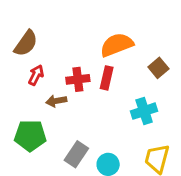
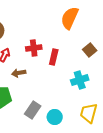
orange semicircle: (117, 45) -> (70, 18), moved, turned -45
red cross: (78, 79) -> (34, 48), moved

